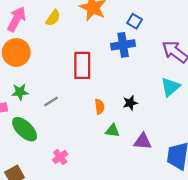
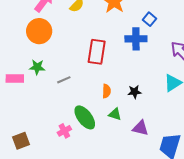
green ellipse: (25, 129) -> (85, 117), moved

